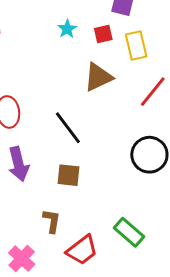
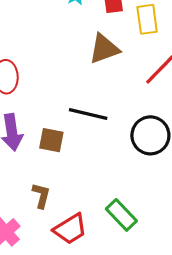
black line: (68, 128) -> (88, 114), moved, turned -45
brown square: (68, 175) -> (51, 140), moved

